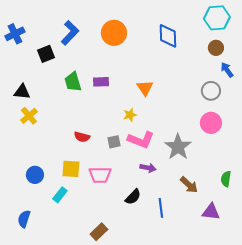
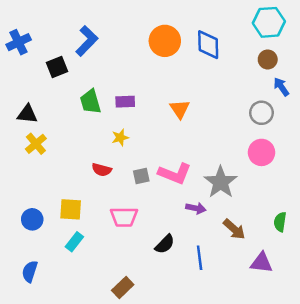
orange circle: (114, 33) -> (165, 41), moved
yellow star: (130, 115) -> (120, 138), moved
purple arrow: (148, 168) -> (196, 208), moved
yellow square: (71, 169) -> (71, 209), moved
blue circle: (35, 175) -> (32, 219), moved

